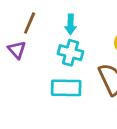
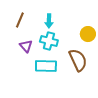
purple triangle: (17, 50) -> (26, 46), moved

